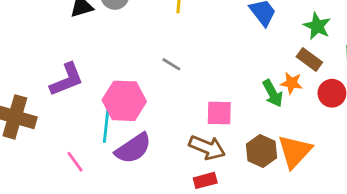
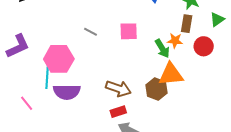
brown rectangle: (309, 60) -> (187, 24), turned 66
pink square: (219, 113) -> (129, 31), moved
purple semicircle: (133, 148) -> (67, 92), turned 36
orange triangle: (295, 151) -> (171, 74), moved, turned 44

